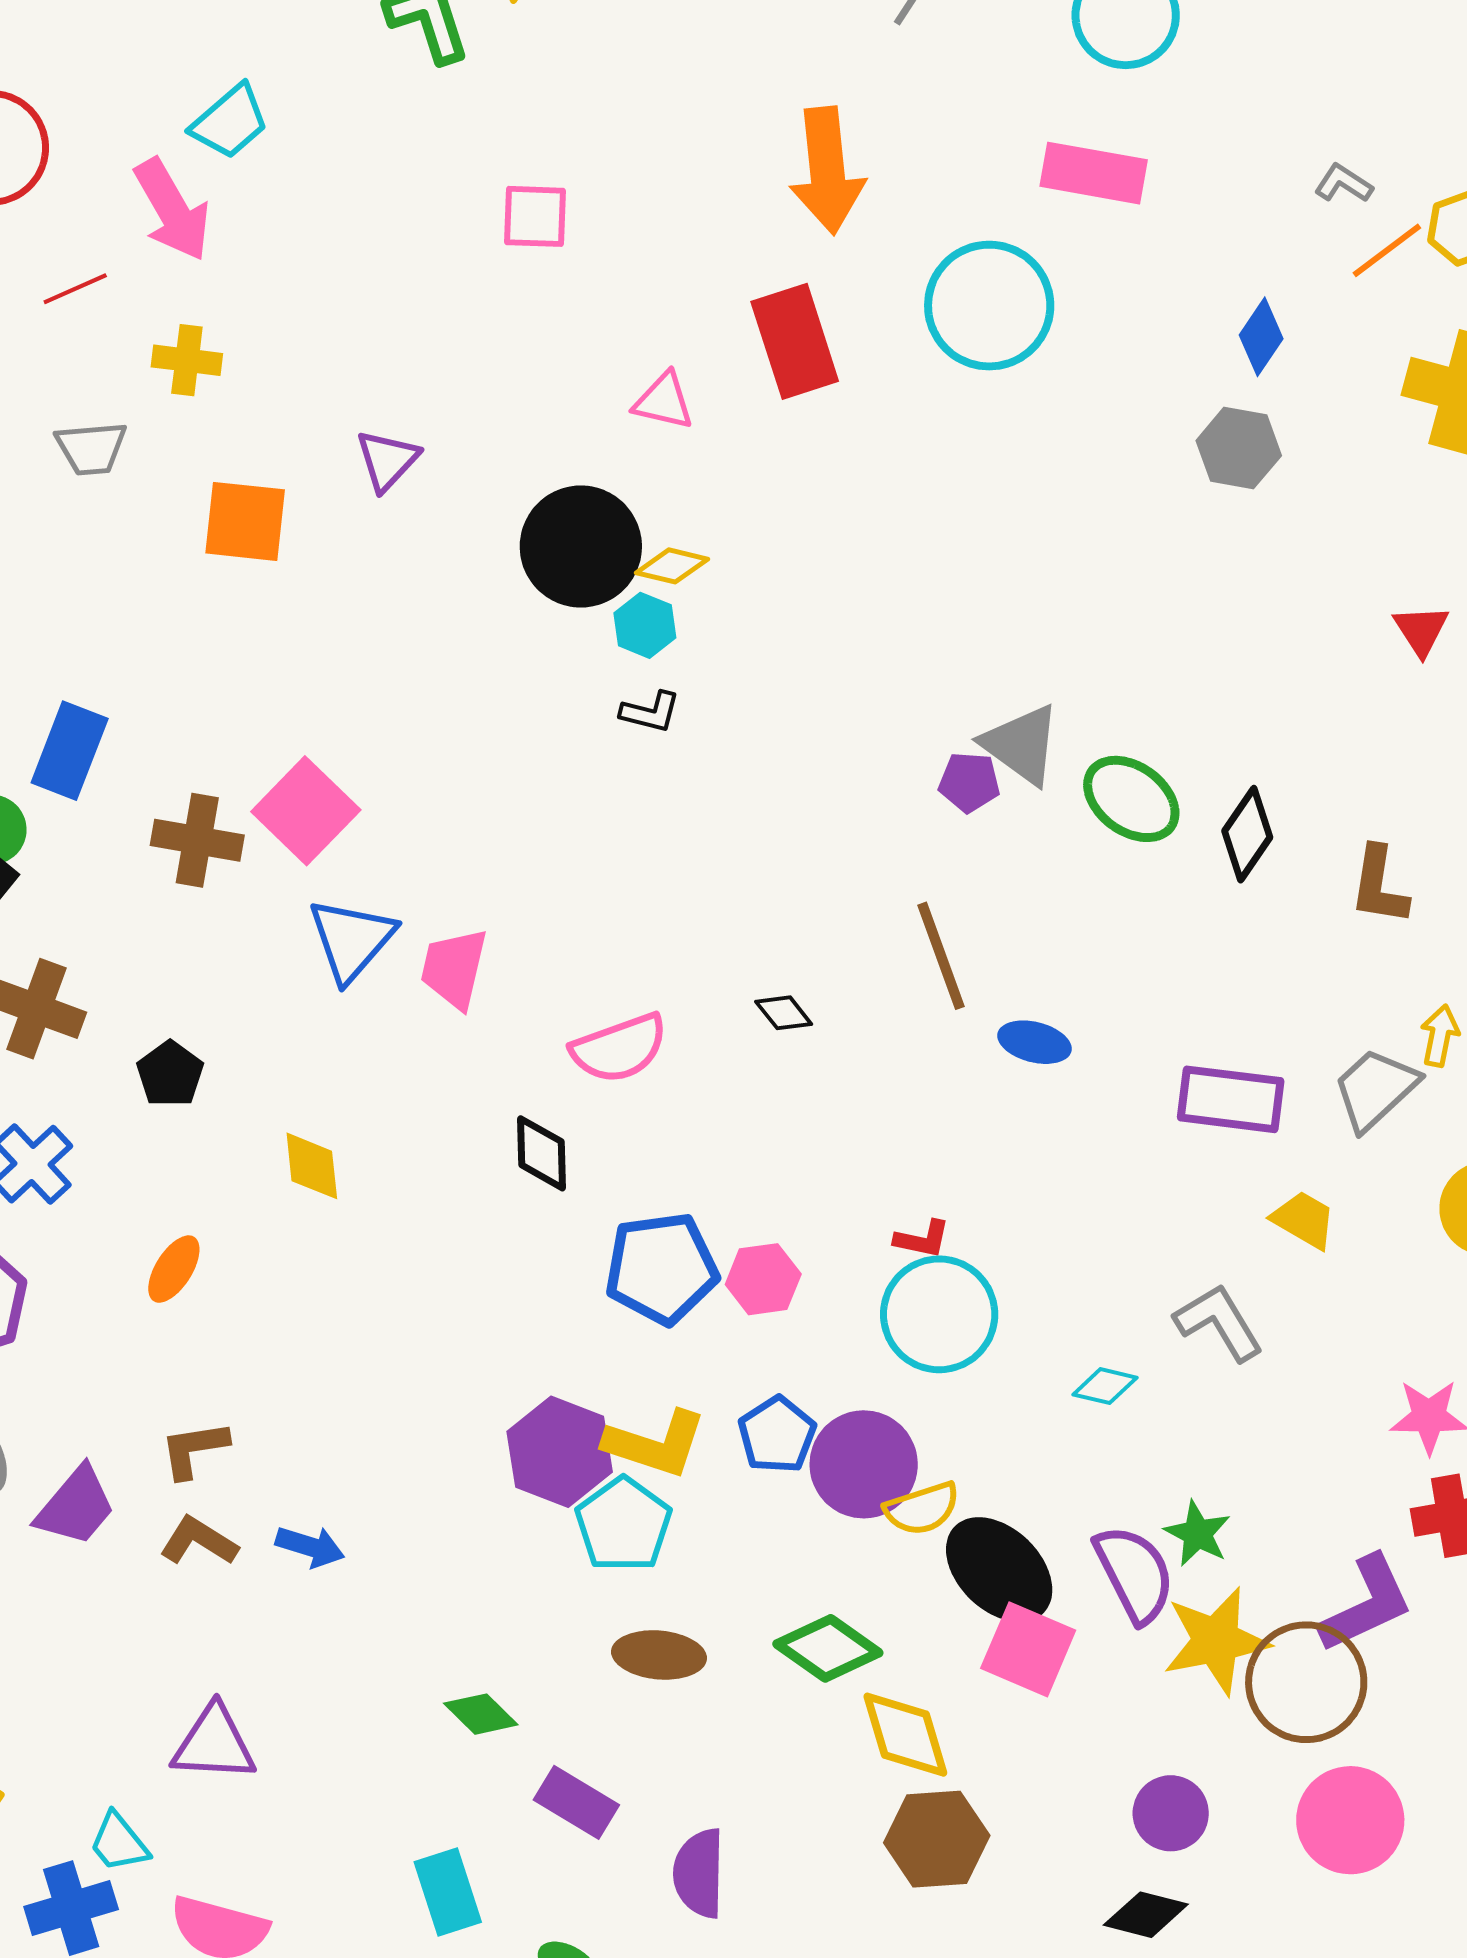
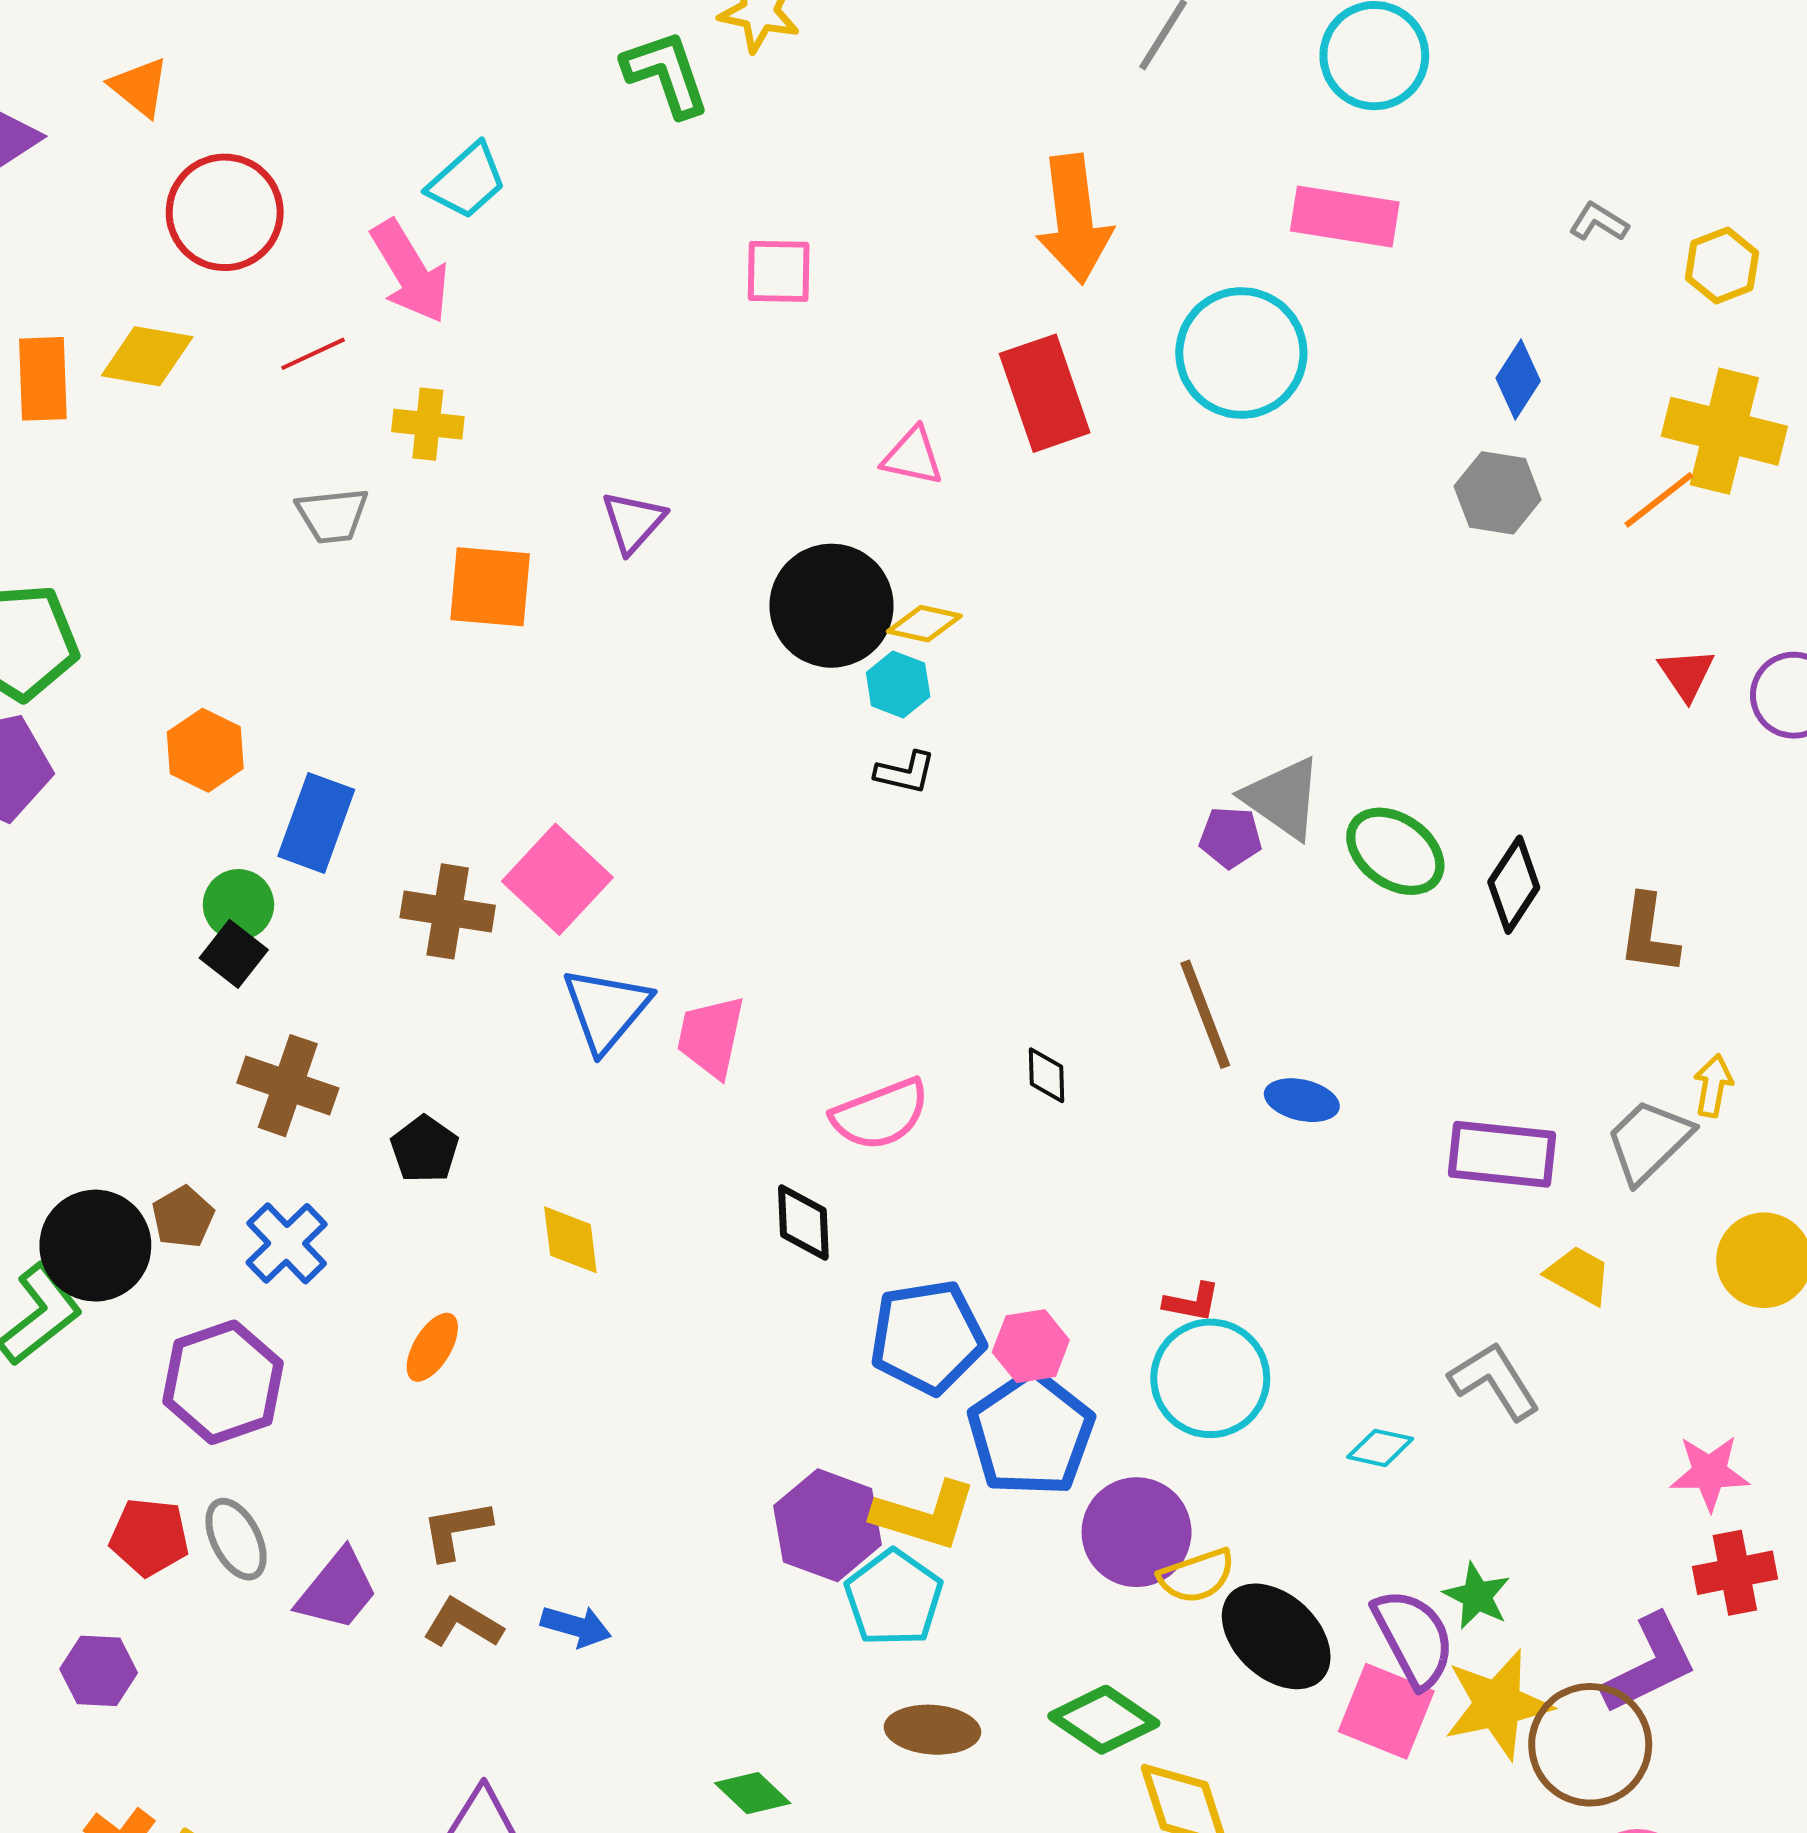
orange line: (1387, 250) -> (1659, 500), moved
black diamond: (784, 1013) -> (1047, 1075), turned 38
blue pentagon: (777, 1435) -> (1031, 1434), moved, size x1.6
pink square: (1028, 1649) -> (1386, 1711), moved

